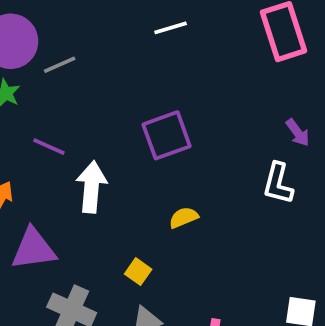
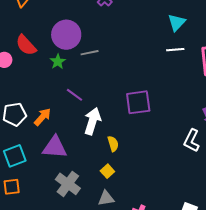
white line: (171, 28) -> (175, 50), moved
yellow semicircle: (184, 218) -> (113, 144), moved, turned 84

